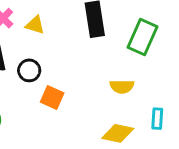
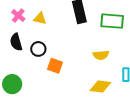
green rectangle: (143, 37) -> (112, 21), turned 75

